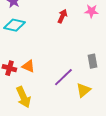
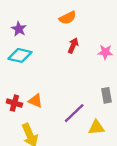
pink star: (91, 11) -> (105, 52), moved
yellow triangle: (83, 90) -> (96, 127), turned 35

